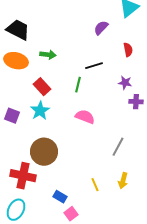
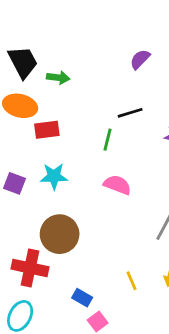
black trapezoid: (18, 30) -> (23, 62), turned 35
green arrow: (48, 55) -> (58, 78), moved
red rectangle: (42, 87) -> (47, 130), moved, turned -54
cyan star: (40, 111) -> (54, 176), turned 30

